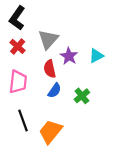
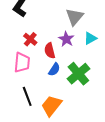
gray triangle: (48, 39) -> (75, 17), moved
red cross: (18, 46) -> (30, 39), moved
green cross: (82, 96) -> (78, 74), size x1.6

